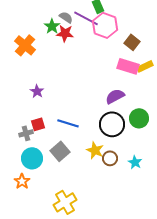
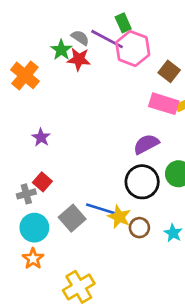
blue line: (68, 123) -> (100, 209), moved
red square: (38, 124) -> (42, 182), turned -32
orange star: (22, 181) -> (33, 259), moved

